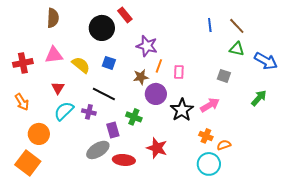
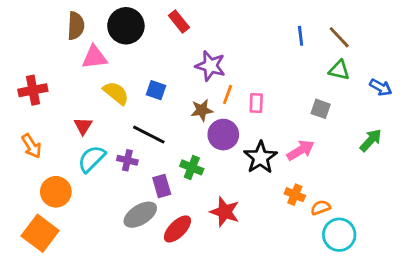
black circle: (102, 28) -> (126, 26), moved
pink triangle: (54, 55) -> (94, 57), moved
blue arrow: (266, 61) -> (381, 87), size x0.7
red ellipse: (124, 160) -> (177, 229), turned -50
cyan circle: (209, 164) -> (339, 235), moved

